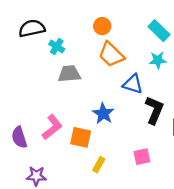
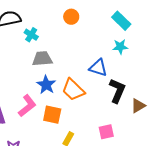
orange trapezoid: (111, 54) -> (73, 90), moved
blue star: (103, 114) -> (46, 85), moved

